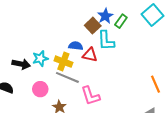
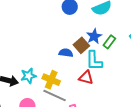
blue semicircle: (76, 46) -> (66, 53), moved
red triangle: (90, 55) -> (86, 78), moved

